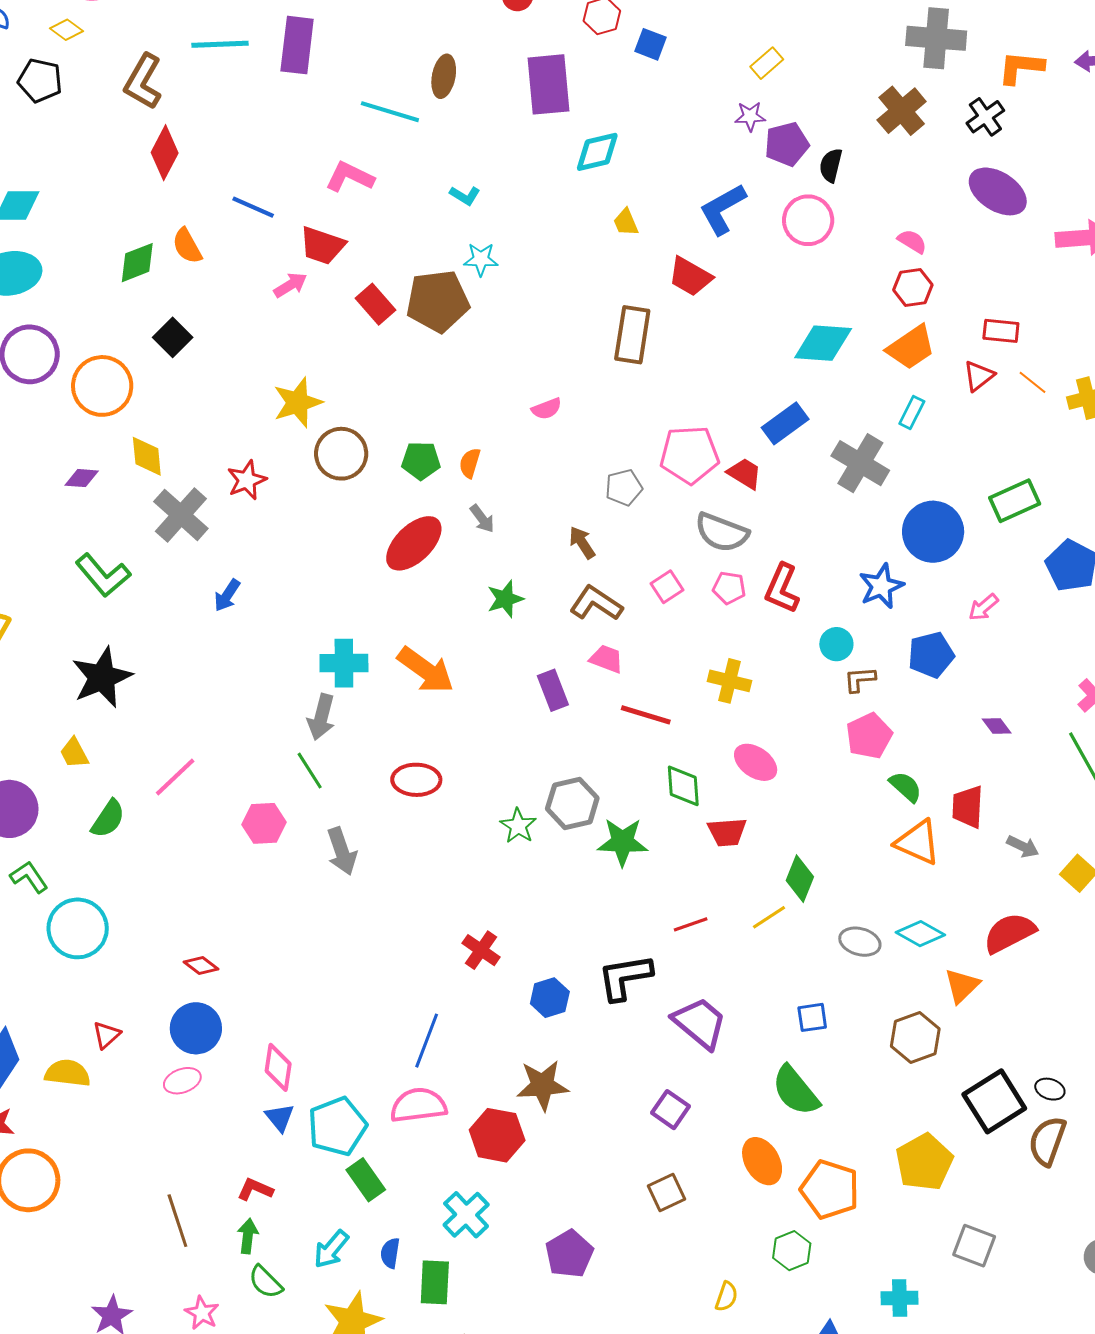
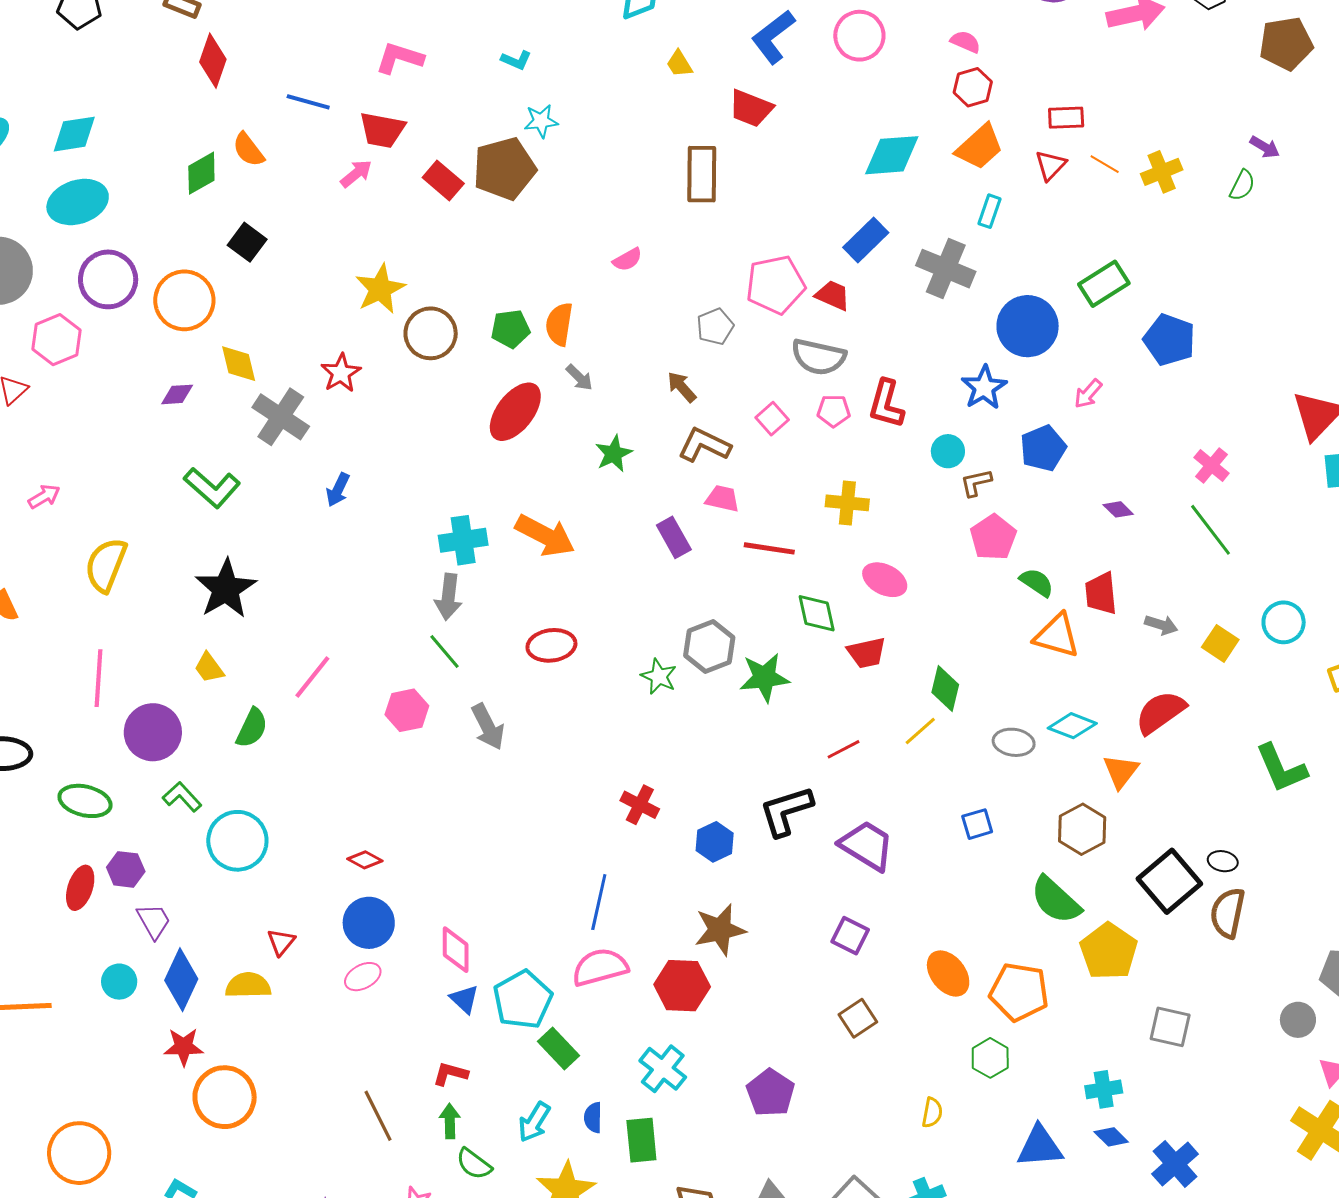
orange semicircle: (470, 463) -> (559, 324), size x1.4
green semicircle: (796, 1091) -> (1056, 900), moved

